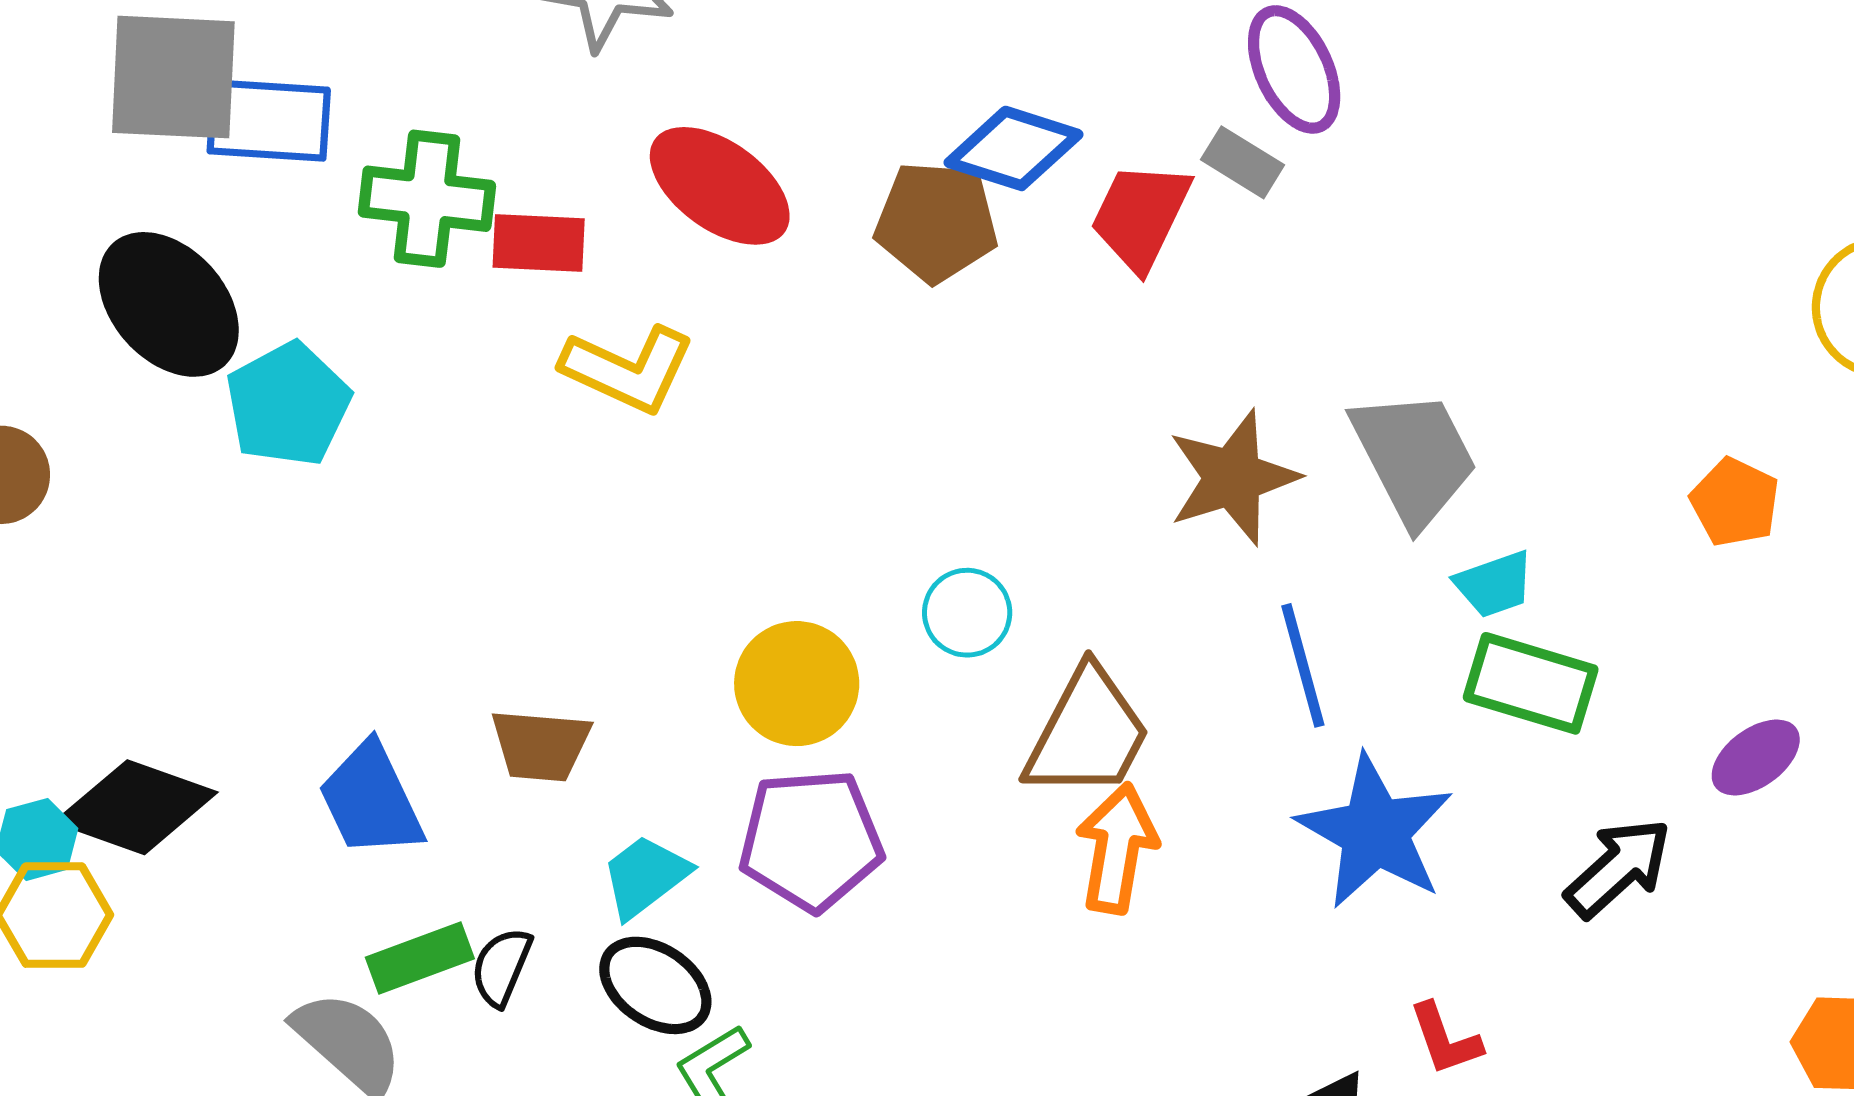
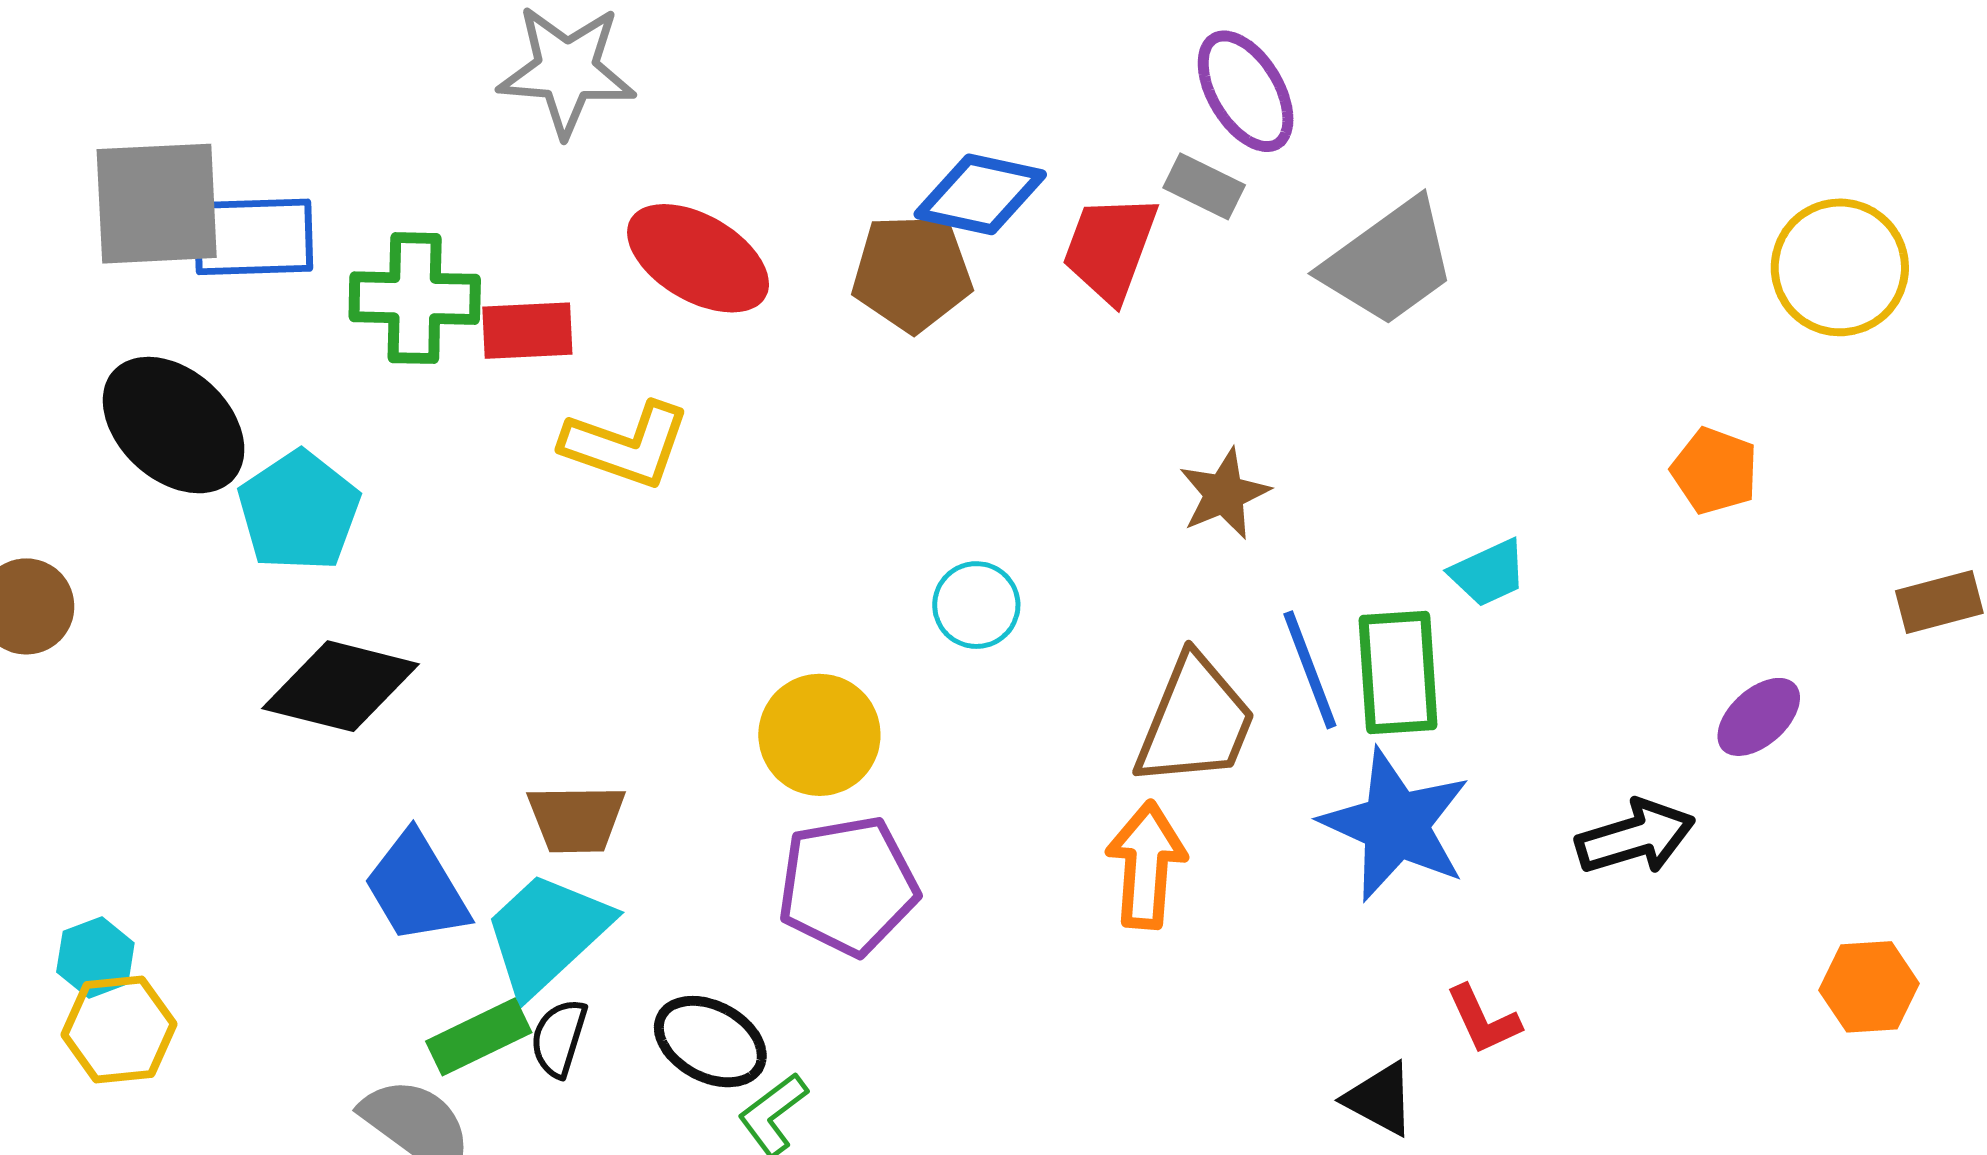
gray trapezoid: (1414, 457) -> (1389, 262), moved, turned 87
brown star: (1233, 478) -> (1224, 494), size x0.7
cyan circle: (967, 613) -> (976, 605), moved
green rectangle: (1531, 683) -> (1398, 673), moved, turned 75
brown trapezoid: (1088, 733) -> (1195, 721), moved
black diamond: (136, 807) -> (341, 686), moved
black arrow: (1618, 868) -> (1635, 837), turned 31
cyan trapezoid: (645, 876) -> (547, 933), moved, size x1.5

